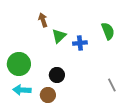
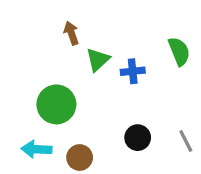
green circle: (19, 64) -> (56, 104), moved
black circle: (57, 75) -> (138, 138), moved

